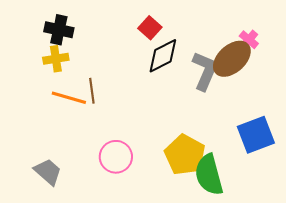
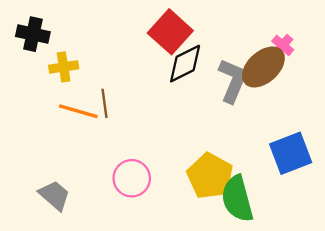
red square: (150, 28) -> (170, 32), size x1.6
black cross: (59, 30) -> (33, 34), moved

